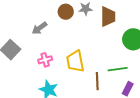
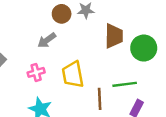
brown trapezoid: (108, 17) -> (114, 36), moved
gray arrow: (40, 28) -> (47, 40), moved

